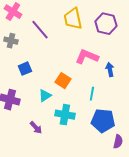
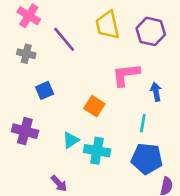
pink L-shape: (87, 57) -> (126, 75), turned -30
cyan line: (92, 94) -> (143, 123), moved
cyan triangle: (45, 96) -> (71, 140), moved
purple arrow: (36, 128) -> (59, 183), moved

